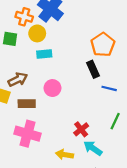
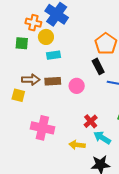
brown arrow: (18, 79) -> (31, 80), turned 30
pink circle: (52, 88) -> (77, 86), moved
brown rectangle: (27, 104) -> (53, 81), moved

